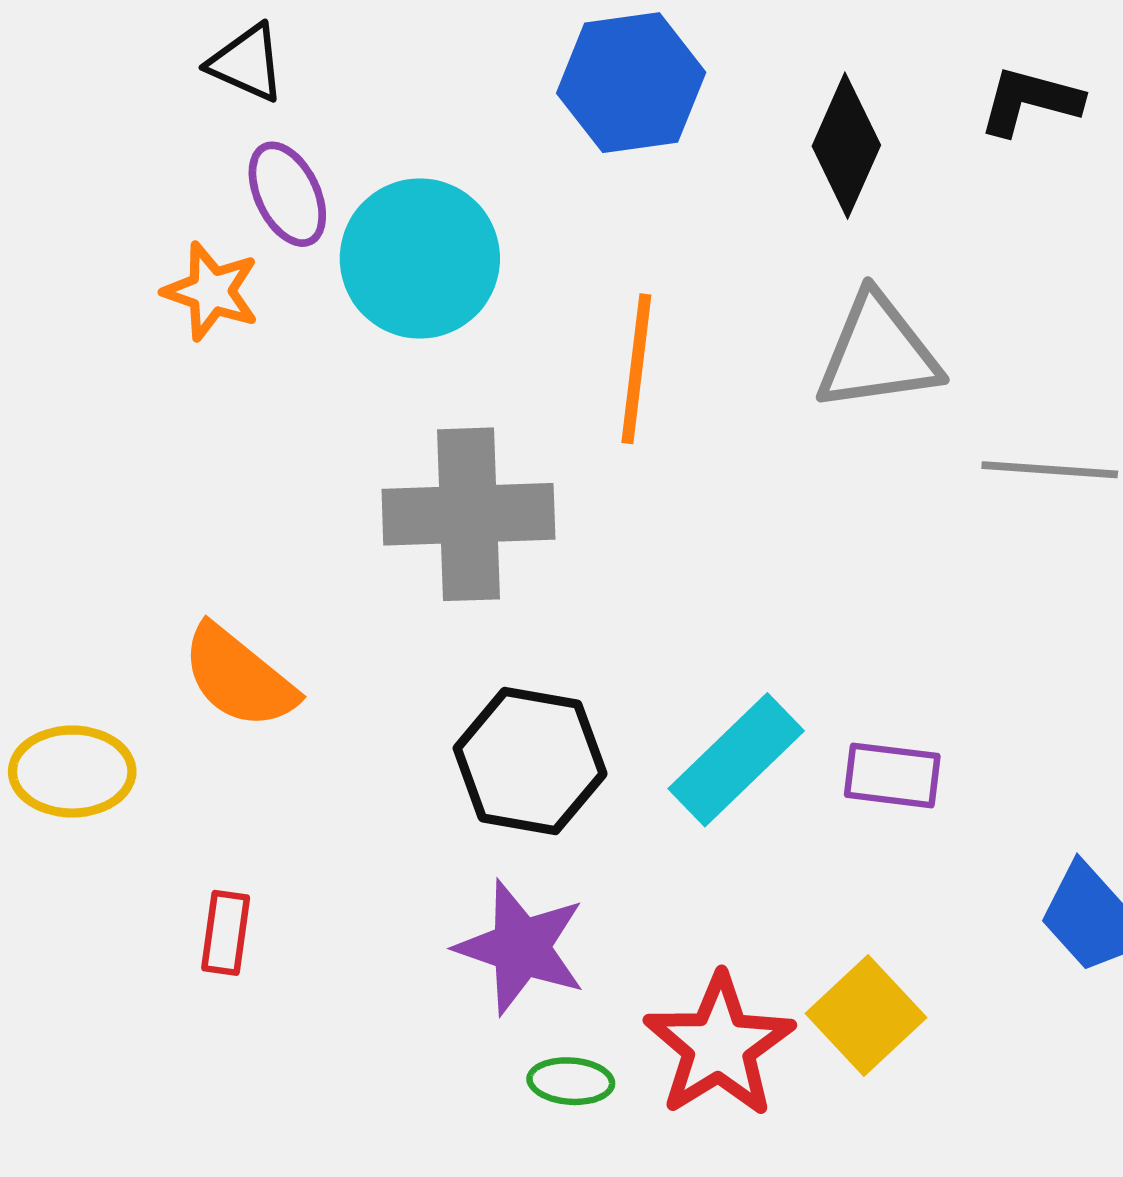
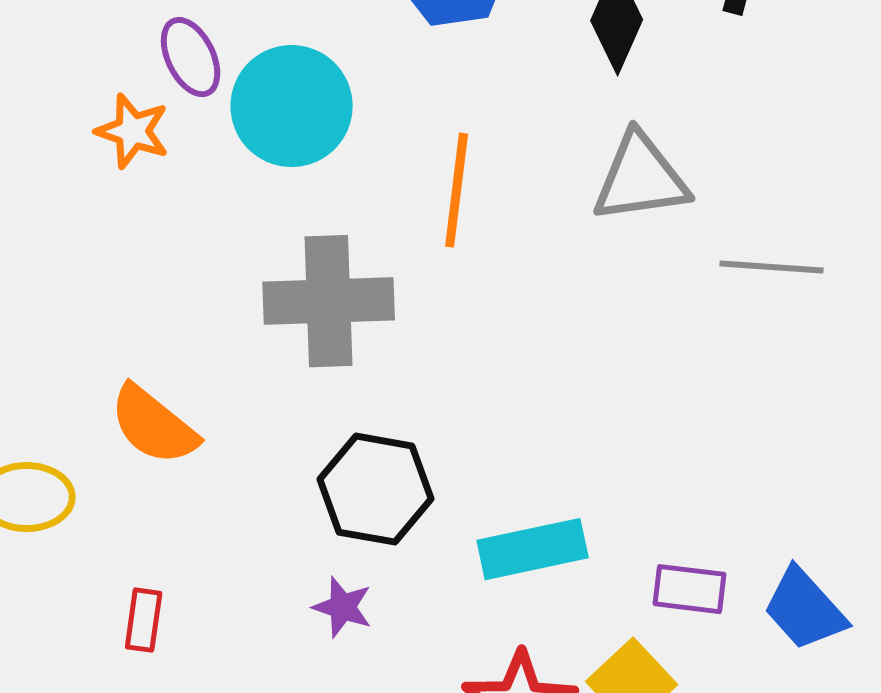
cyan rectangle: (736, 760) -> (533, 549), moved, turned 32
purple rectangle: (892, 775) -> (690, 589), moved
purple star: (521, 947) -> (343, 607), moved, size x0.6

